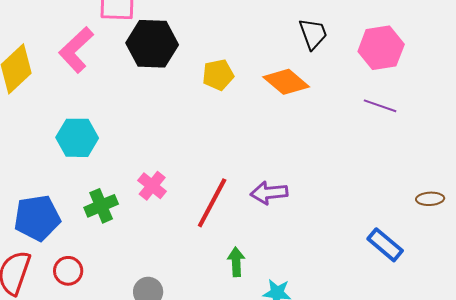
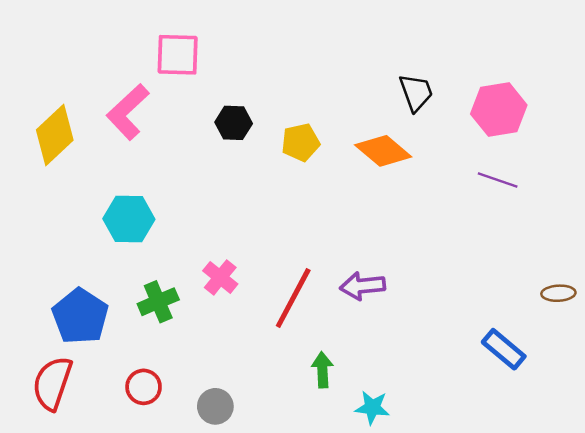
black hexagon: (152, 44) -> (234, 123), moved, size x0.6
blue pentagon: (37, 218) -> (80, 316), turned -30
red circle: (68, 271) -> (144, 387), moved

